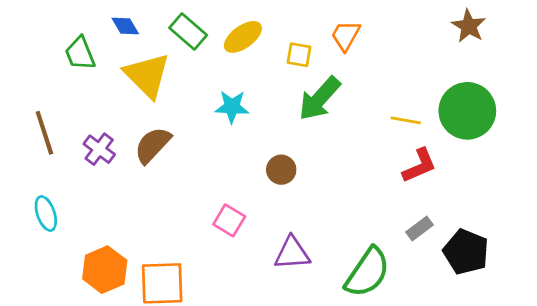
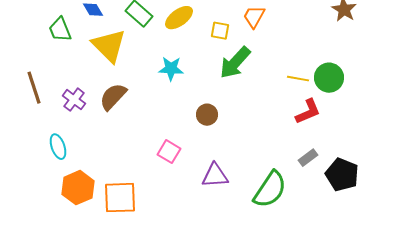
green circle: (467, 111) -> (329, 78), moved, size x0.7
cyan ellipse: (46, 213) -> (58, 147), moved

